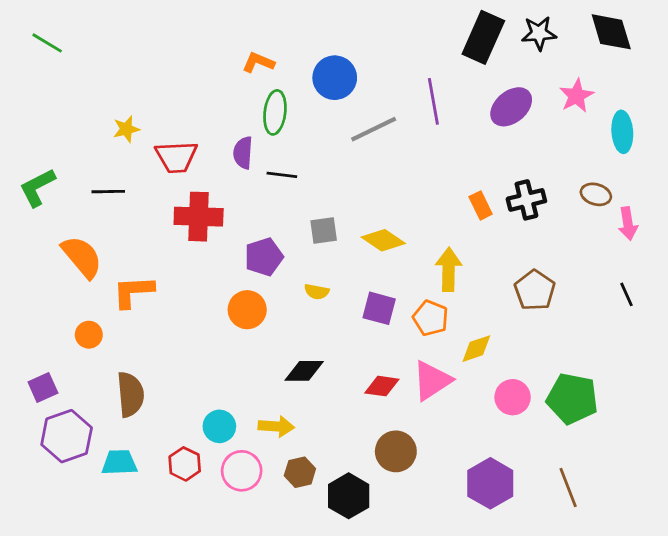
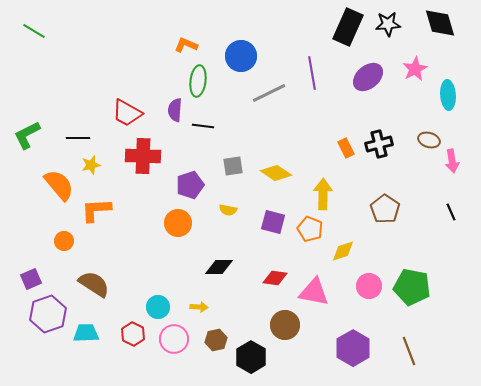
yellow star: (126, 129) -> (91, 165), moved
red trapezoid: (176, 157) -> (127, 113), turned 32
pink triangle: (432, 381) -> (314, 292), moved, turned 44
brown semicircle: (130, 394) -> (94, 284), turned -52
yellow arrow: (276, 426) -> (199, 307), size x0.7

